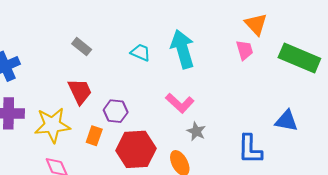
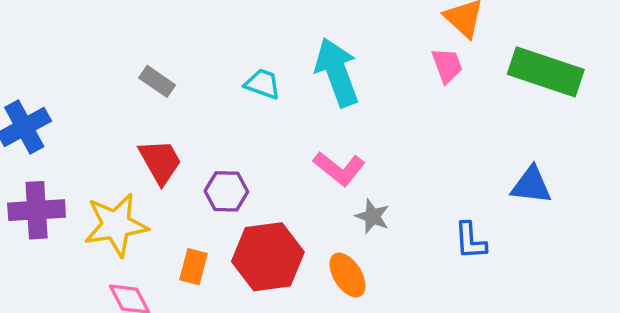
orange rectangle: (94, 136) -> (193, 267), moved
blue L-shape: (250, 149) -> (470, 241), size x0.7

